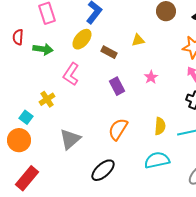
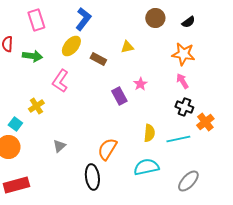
purple rectangle: (117, 86) -> (119, 96), moved
orange semicircle: (118, 129) -> (107, 149), moved
gray triangle: (70, 139) -> (59, 146), size x0.6
black ellipse: (103, 170) -> (92, 177), turned -55
red rectangle: (27, 178) -> (16, 185), turned 35

